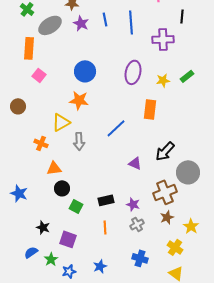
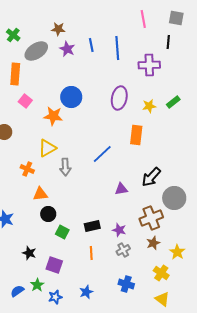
orange star: (79, 100) -> (53, 116), moved
purple triangle: (135, 163) -> (121, 189), turned -32
blue semicircle: (31, 252) -> (17, 291), moved

